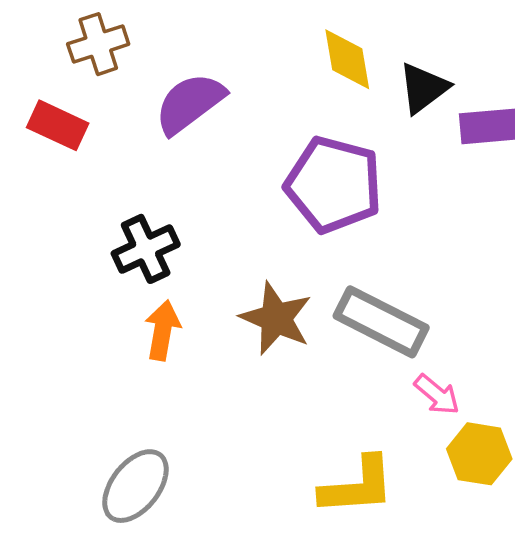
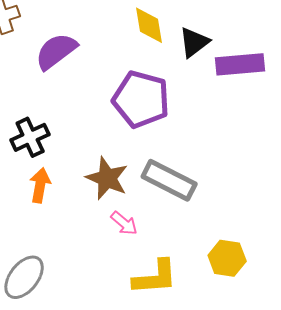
pink arrow: (437, 395) -> (124, 223), moved

